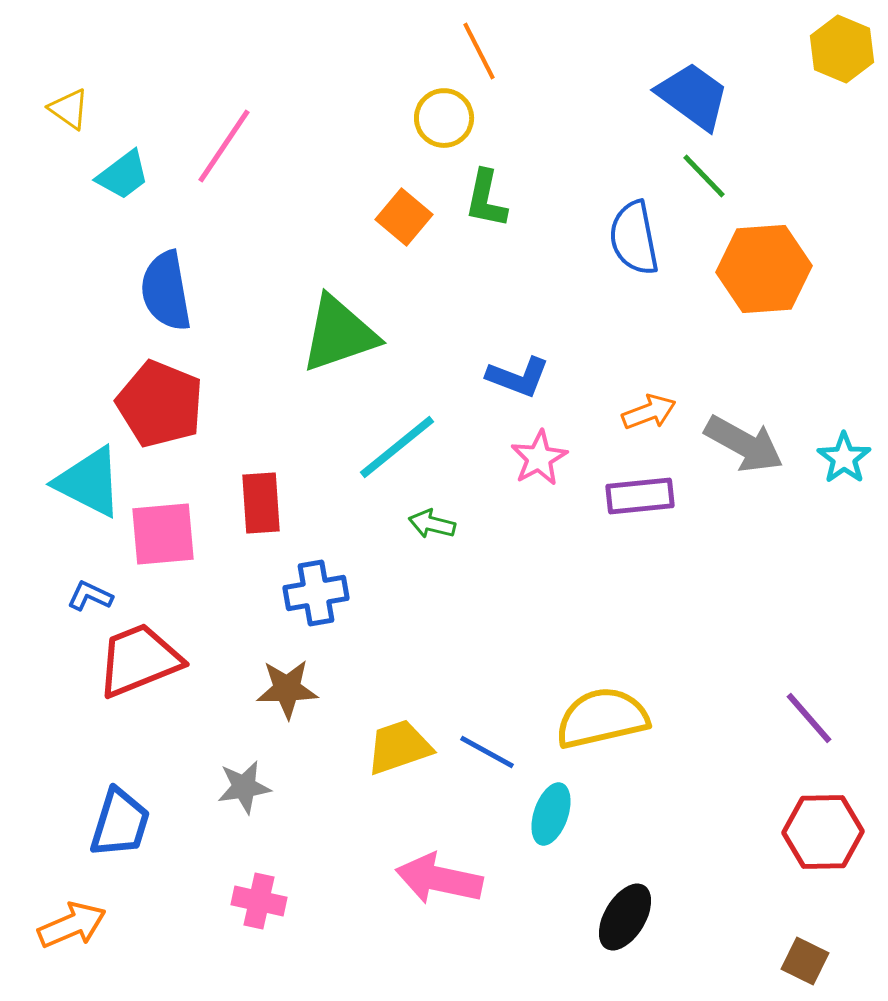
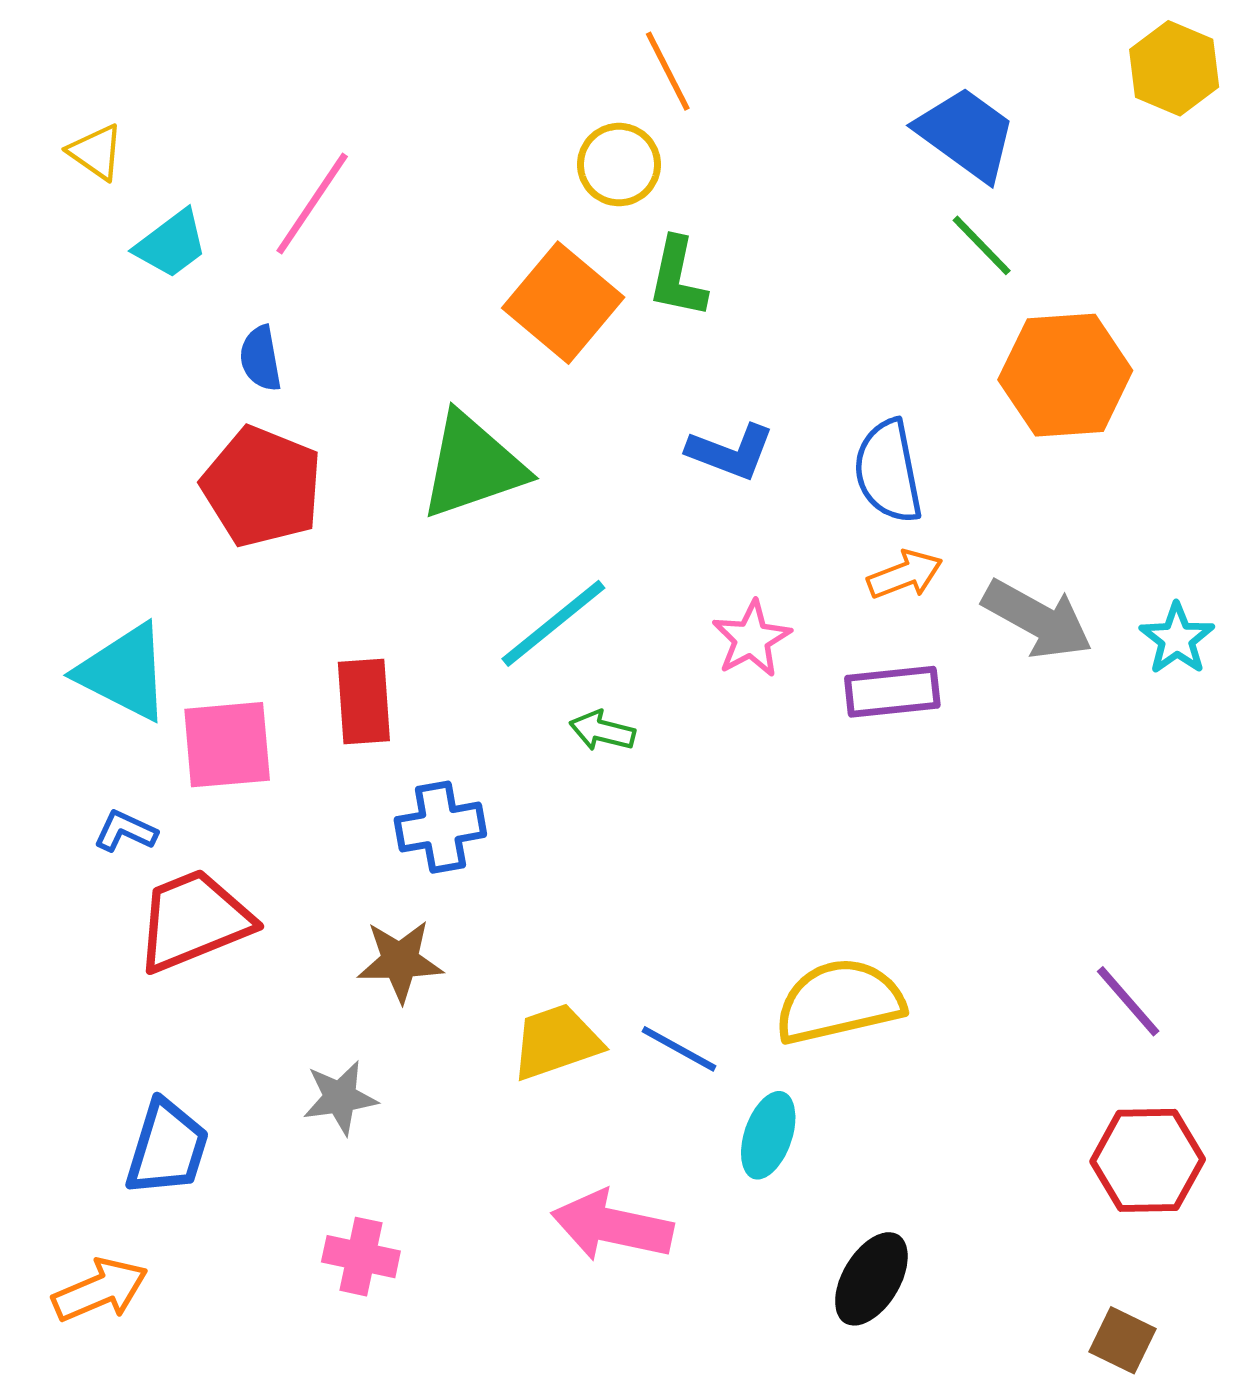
orange square: (404, 217) -> (563, 303), size x1.5
blue semicircle: (634, 238) -> (888, 471), moved
blue semicircle: (166, 291) -> (261, 358), moved, size x0.6
blue L-shape: (518, 377) -> (731, 452), moved
red pentagon: (160, 404) -> (262, 487), moved

